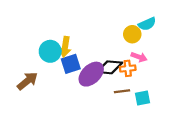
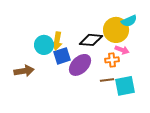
yellow circle: (132, 34) -> (116, 30), size x1.6
black diamond: (109, 67) -> (91, 40), moved
brown arrow: (27, 81) -> (24, 71), turned 30
cyan square: (143, 98) -> (125, 86), size x1.5

